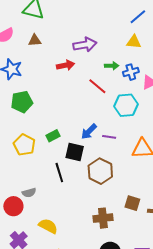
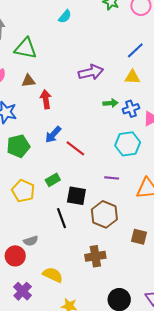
purple arrow: (85, 45) -> (91, 72), moved
red arrow: (66, 65) -> (46, 99), moved, turned -84
red line: (97, 86) -> (75, 148), moved
blue arrow: (89, 132) -> (53, 135), moved
brown square: (132, 203) -> (139, 237), moved
brown cross: (103, 218) -> (95, 256), moved

